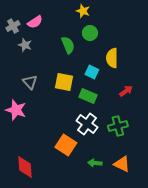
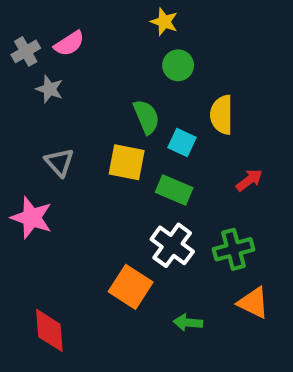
green semicircle: (68, 45) -> (146, 117), moved
orange triangle: (122, 164) -> (253, 303), moved

